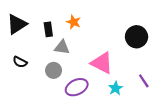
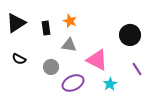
gray triangle: (62, 47) -> (69, 45), moved
purple line: (144, 81) -> (137, 69), moved

